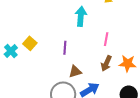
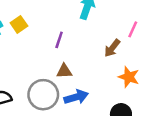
pink line: (106, 39) -> (133, 29), moved
brown arrow: (106, 63) -> (112, 48), moved

